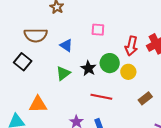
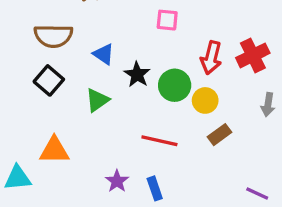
pink square: (98, 30) -> (167, 20), moved
black square: (23, 62) -> (49, 80), moved
black star: (88, 68) -> (137, 75), moved
brown rectangle: (145, 98) -> (220, 135), moved

